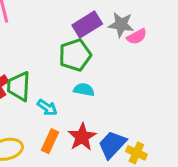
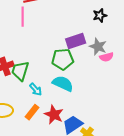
cyan semicircle: (84, 90) -> (63, 84), size x1.5
red star: (82, 137) -> (54, 115), turned -30

